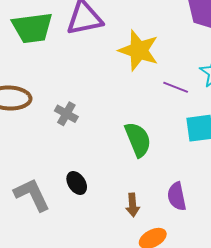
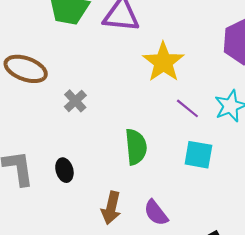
purple semicircle: (177, 196) -> (156, 213), turned -44
brown arrow: (133, 205) -> (111, 208), size x1.4

